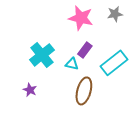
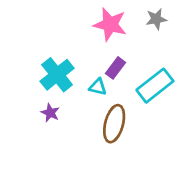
purple star: (30, 90) -> (50, 113), moved

